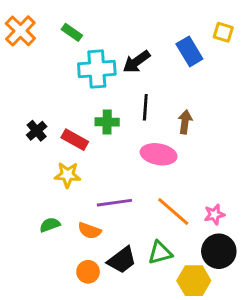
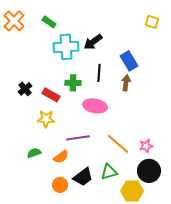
blue rectangle: (189, 51) -> (129, 61), moved
pink ellipse: (159, 154) -> (95, 106), moved
orange semicircle: (90, 231) -> (61, 157), turned -56

